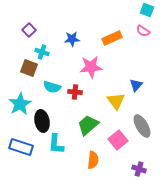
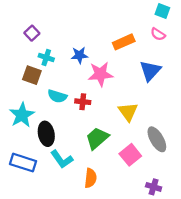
blue star: (72, 39) -> (79, 55), moved
blue triangle: (136, 85) -> (150, 71), moved, size x1.5
cyan L-shape: (56, 144) -> (62, 159), turned -40
orange semicircle: (93, 160) -> (90, 178), moved

